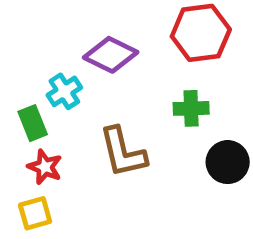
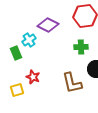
brown L-shape: (123, 152) -> (72, 83), moved
red star: (45, 167) -> (33, 77), moved

